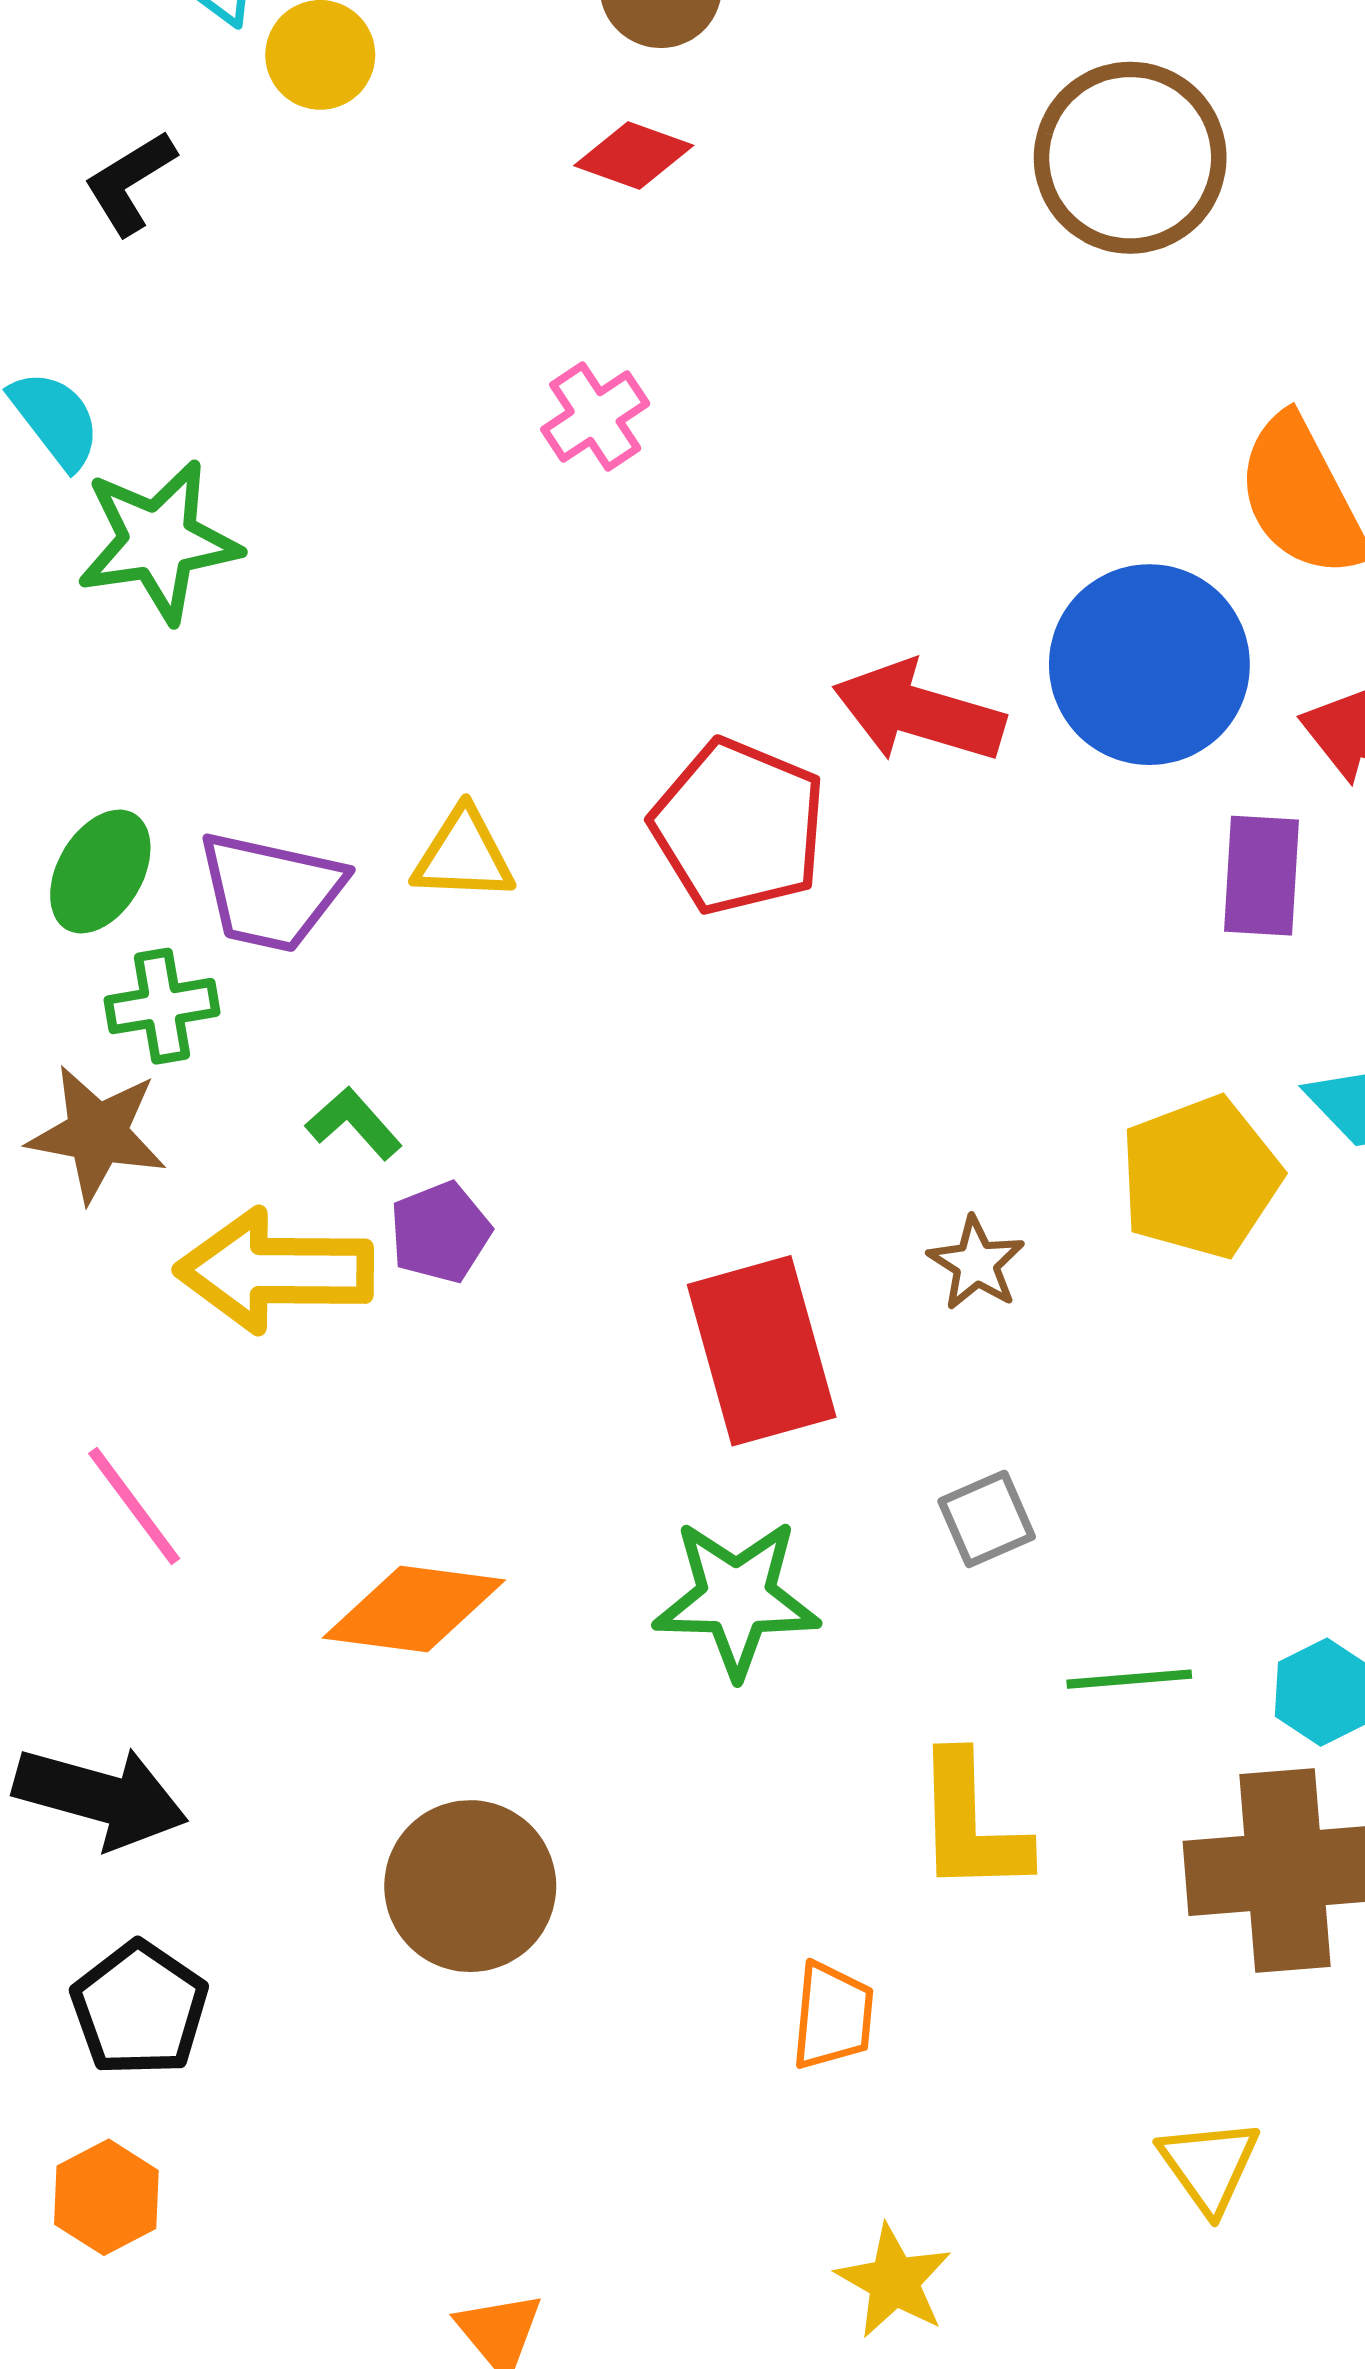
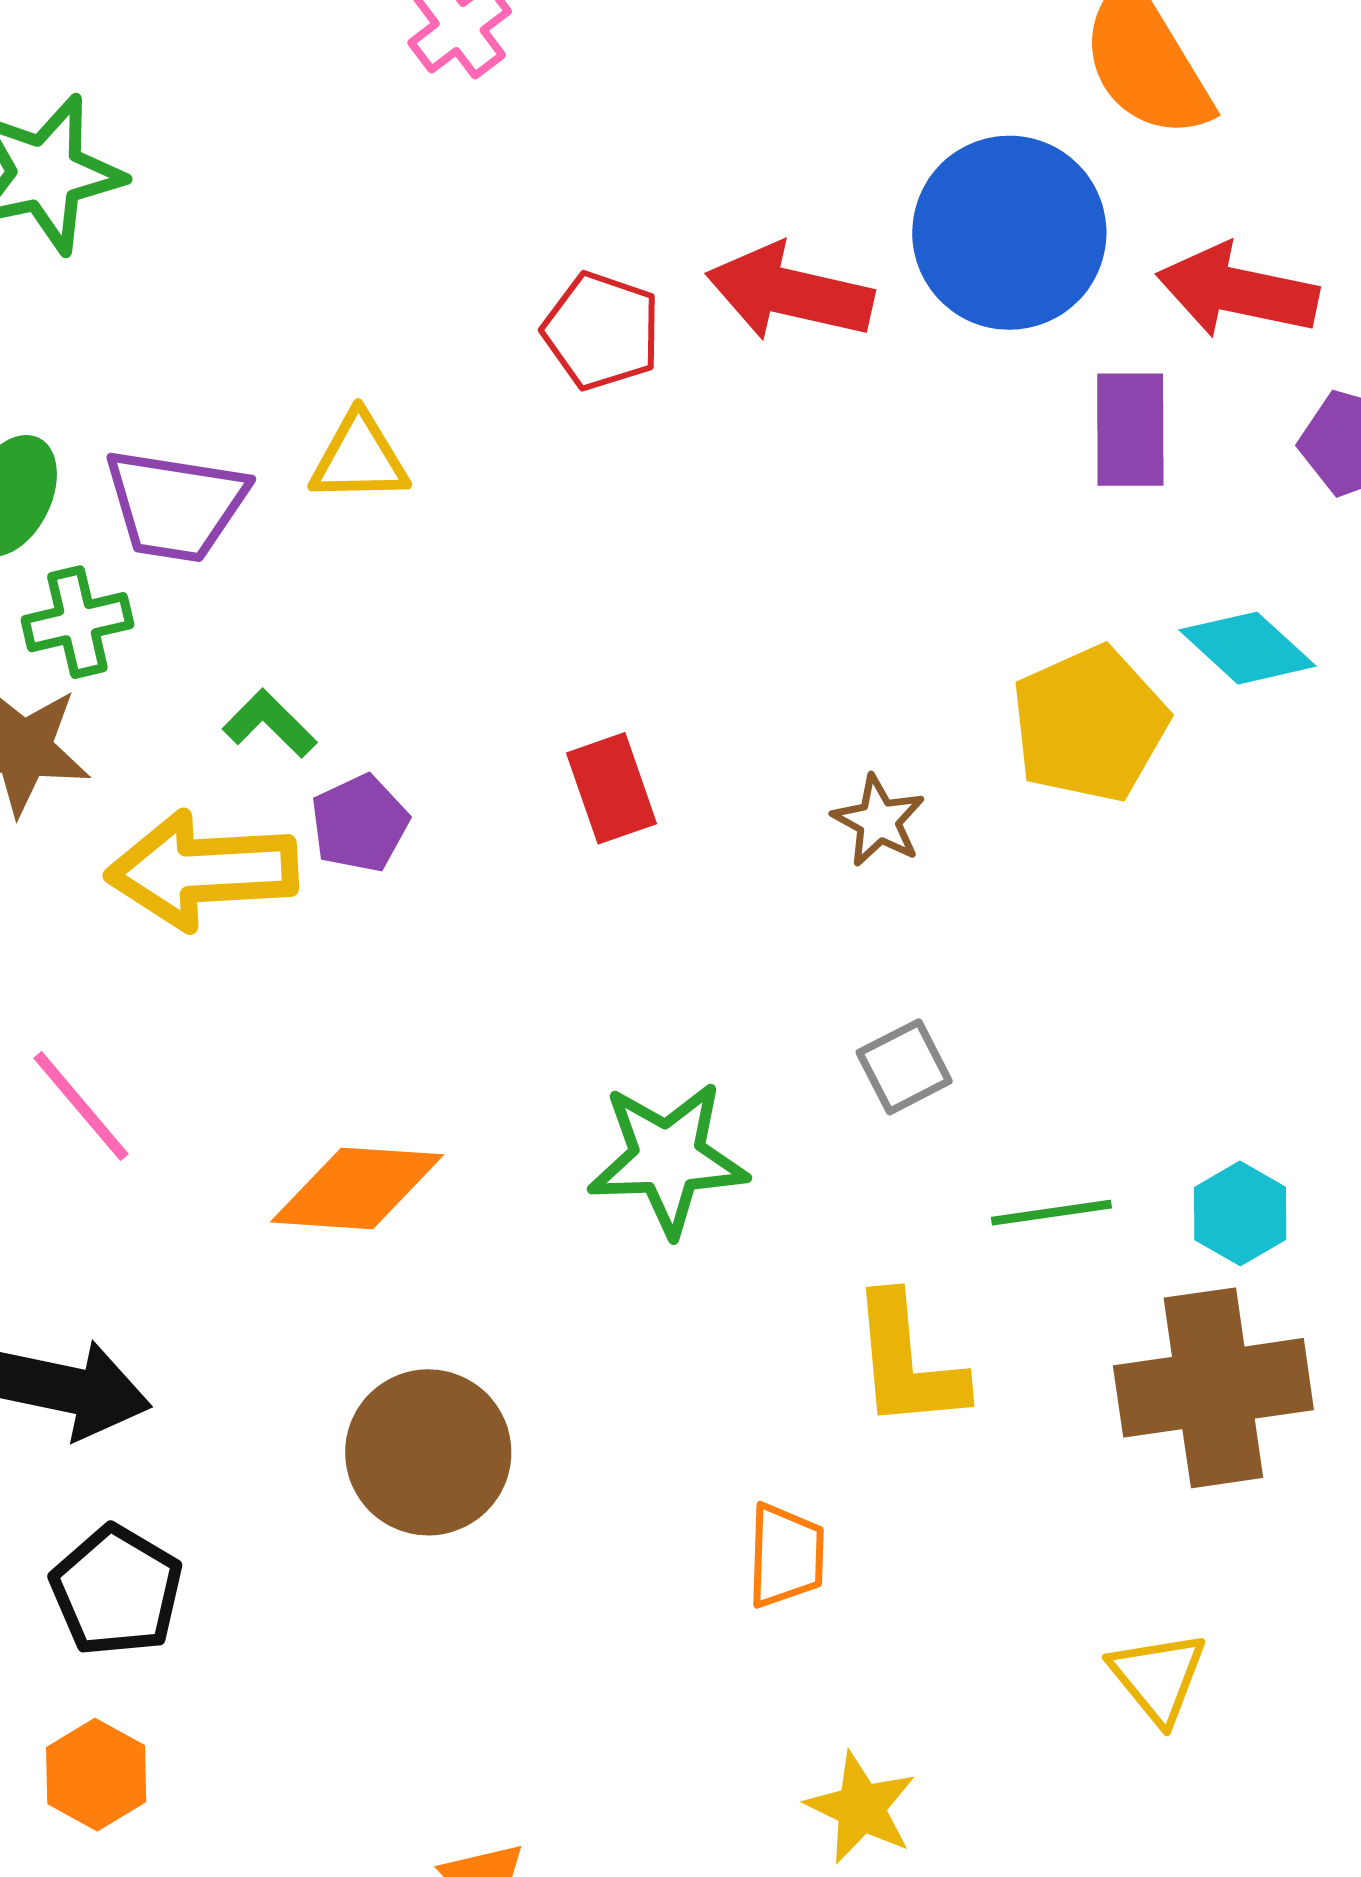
red pentagon: (739, 827) -> (602, 331), moved, size x0.7
red rectangle: (762, 1351) -> (611, 788), moved, size x0.6

